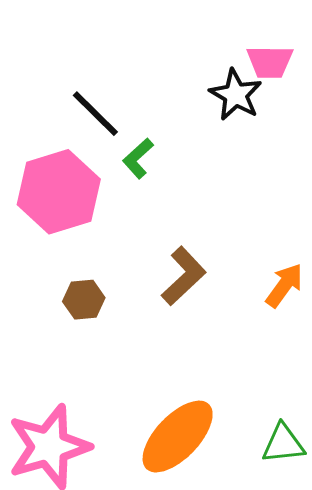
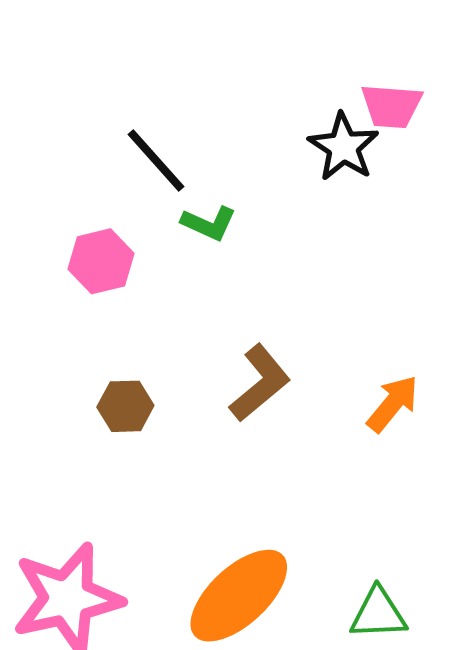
green L-shape: (138, 158) -> (209, 223), turned -117
pink hexagon: (59, 192) -> (101, 261), size x0.6

